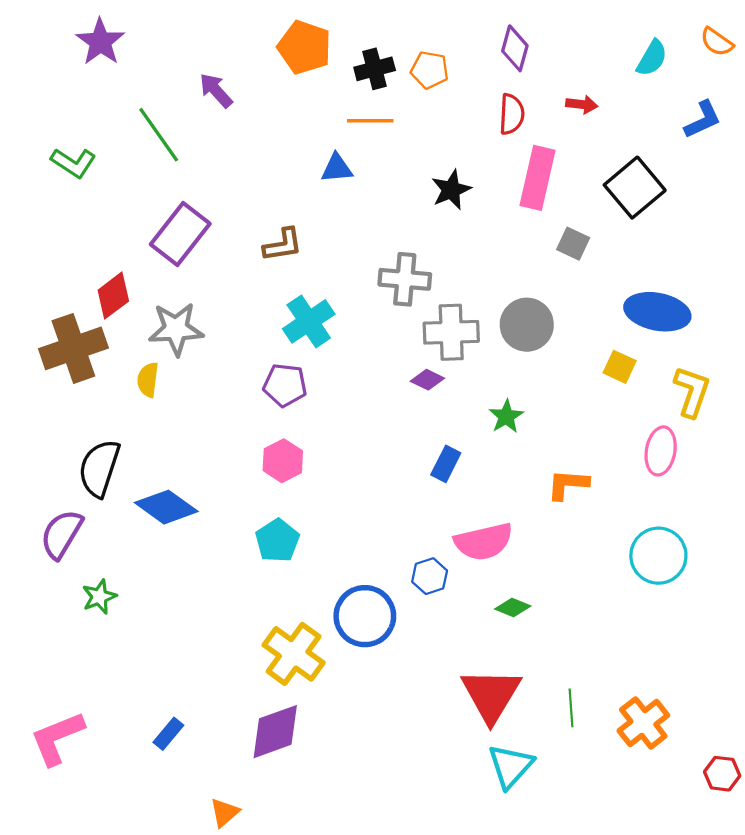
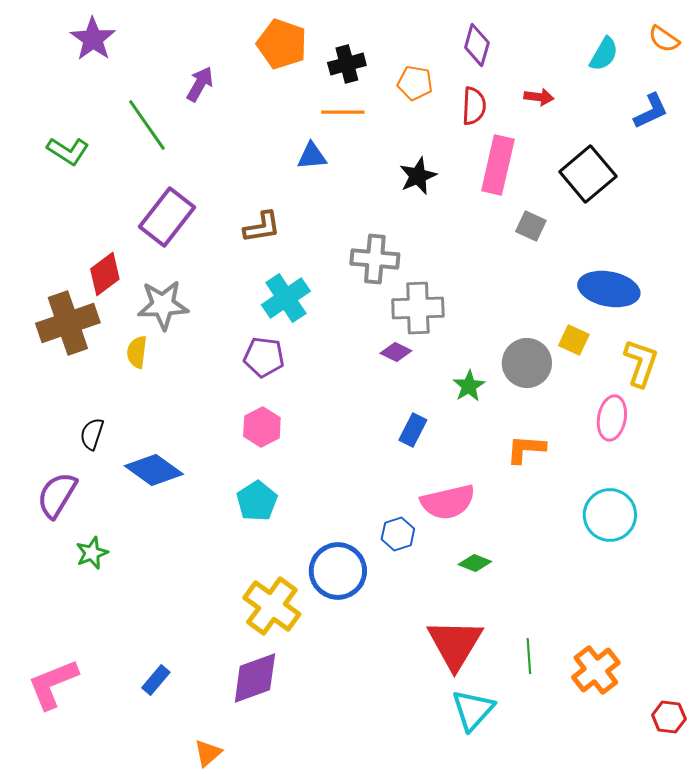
orange pentagon: (430, 70) -> (415, 83), moved
purple arrow: (216, 90) -> (200, 84), turned 72
gray circle: (527, 325) -> (527, 363), moved
black semicircle: (99, 468) -> (92, 434), size x0.6

